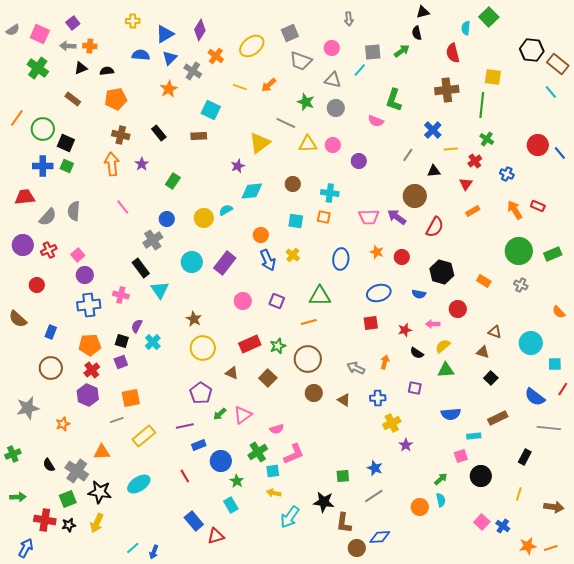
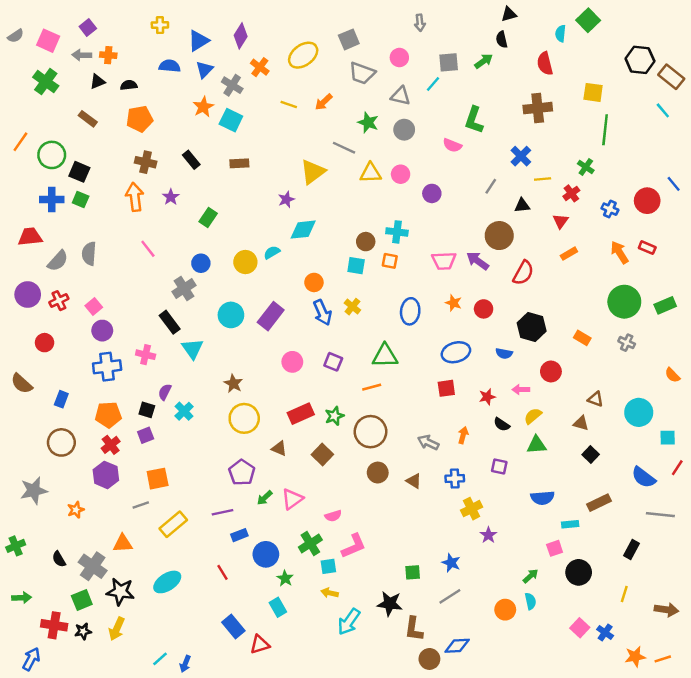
green line: (482, 105) -> (605, 130), moved
cyan square: (211, 110) -> (231, 120), moved
red circle: (538, 145) -> (647, 201), moved
brown circle: (293, 184) -> (366, 242), moved

